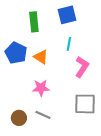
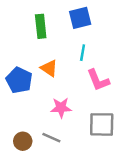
blue pentagon: (16, 53) -> (19, 80), moved
pink L-shape: (82, 67) -> (98, 80), turned 125
pink star: (41, 88) -> (61, 108), moved

